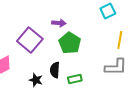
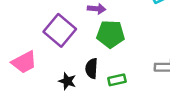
green pentagon: (70, 43) -> (111, 34), turned -30

